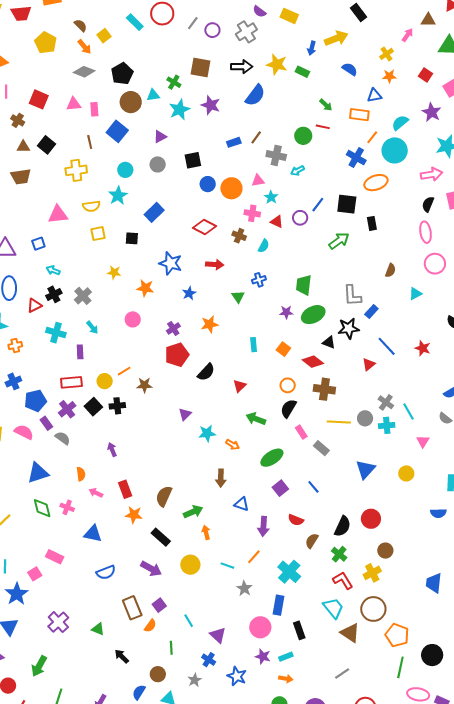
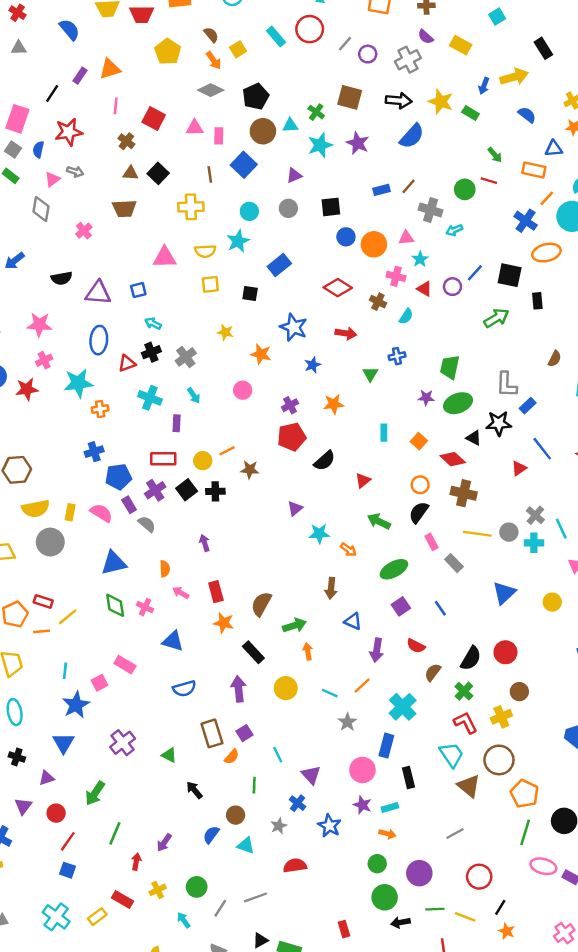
purple arrow: (151, 569) -> (239, 689), turned -130

